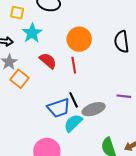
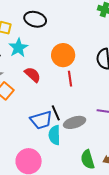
red line: (74, 65) -> (70, 79), moved
cyan semicircle: (73, 123) -> (54, 135), turned -48

